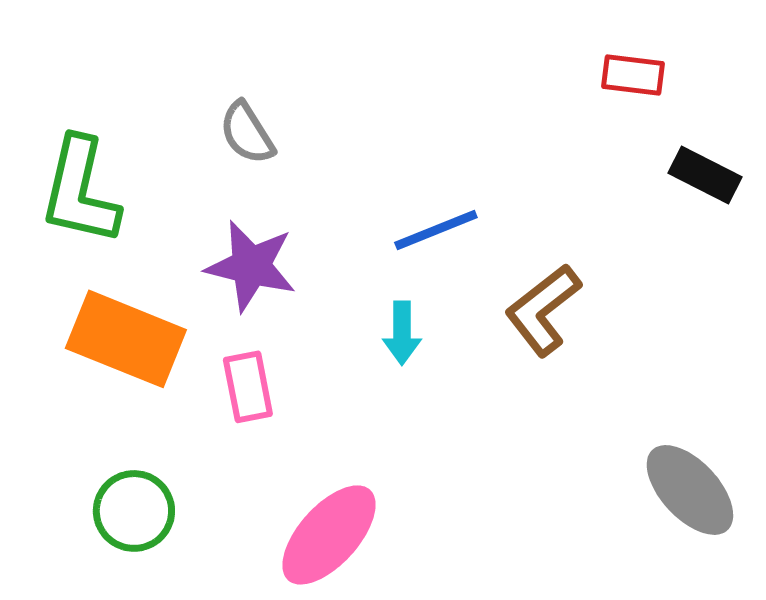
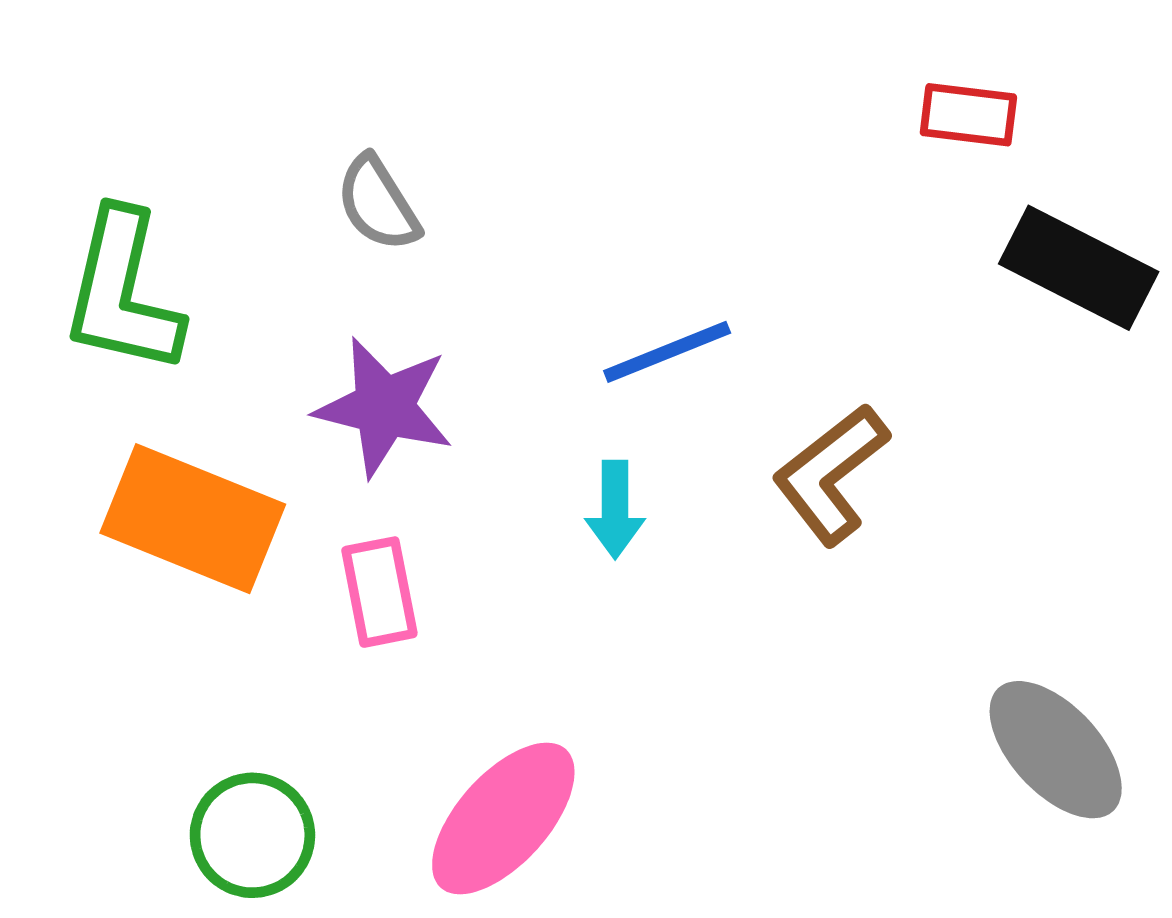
black rectangle: (705, 175) -> (1079, 268), size x1.4
green circle: (134, 511) -> (252, 835), moved

